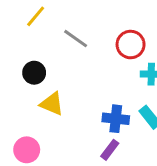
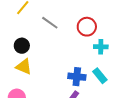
yellow triangle: (52, 104) -> (24, 67), moved

